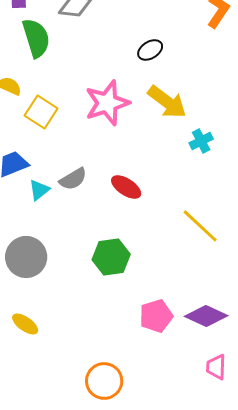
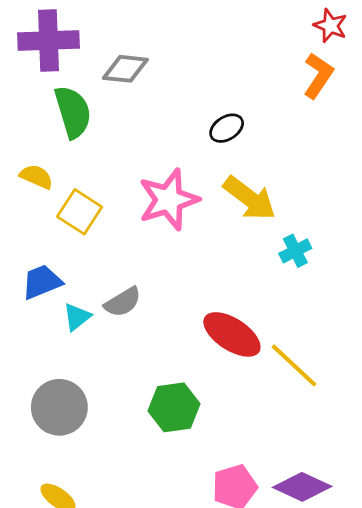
red ellipse: (126, 187) -> (232, 334), moved, size x1.4

